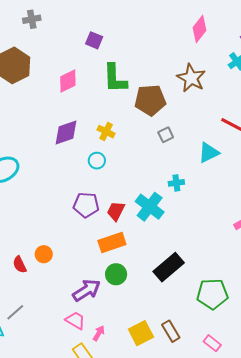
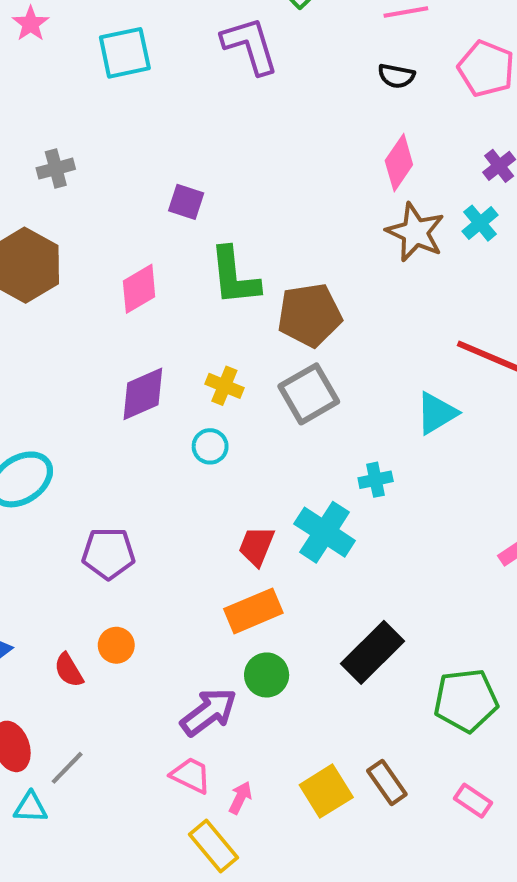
brown star: (191, 78) -> (415, 232), moved
gray square: (166, 135) -> (309, 394), moved, size x1.8
purple pentagon: (86, 205) -> (108, 553), moved

